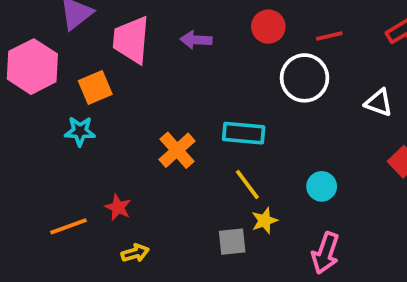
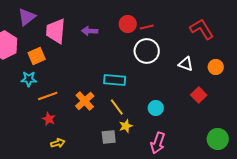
red line: (329, 36) -> (147, 27), moved
orange cross: (177, 150) -> (85, 101), moved
orange line: (69, 226) -> (48, 96), moved

